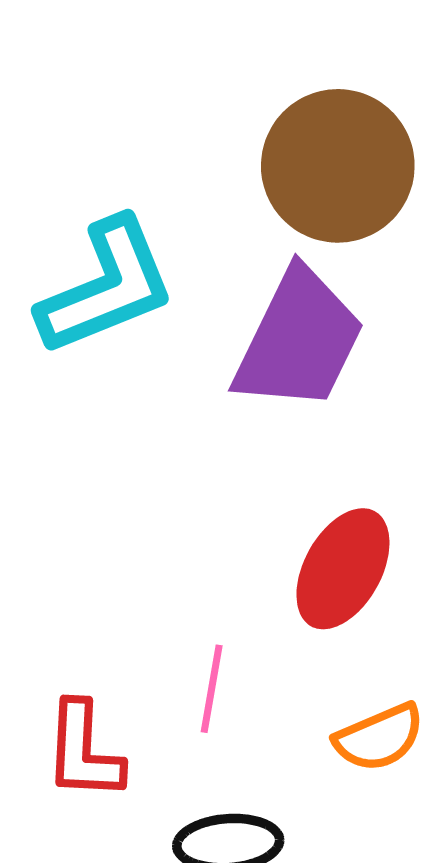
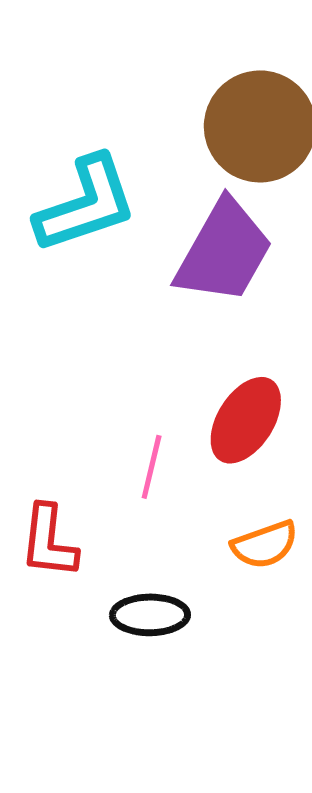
pink line: (212, 689) -> (152, 467), moved

